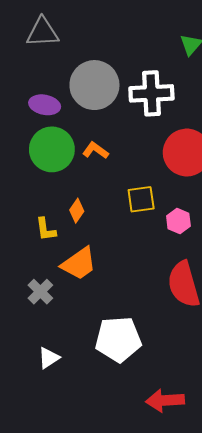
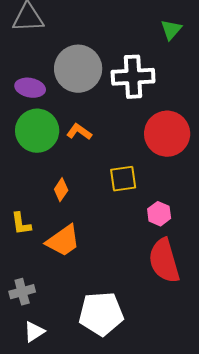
pink hexagon: (178, 221) -> (159, 214), moved
yellow L-shape: (46, 229) -> (21, 224), moved
gray cross: (40, 292) -> (22, 292), moved, turned 30

